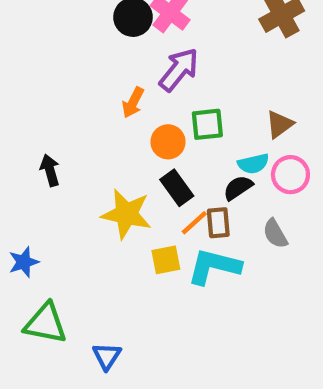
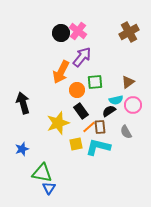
orange arrow: (133, 102) -> (61, 72), size x1.6
black arrow: (50, 170) -> (23, 103), size x1.5
yellow star: (126, 214) -> (58, 123), turned -30
blue star: (24, 262) -> (22, 149), moved
green triangle: (46, 323) -> (42, 173), moved

